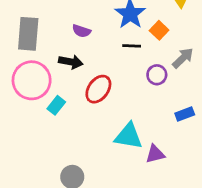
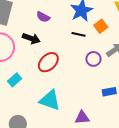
cyan rectangle: (56, 105) -> (15, 80), moved
cyan triangle: (129, 136) -> (50, 100), moved

